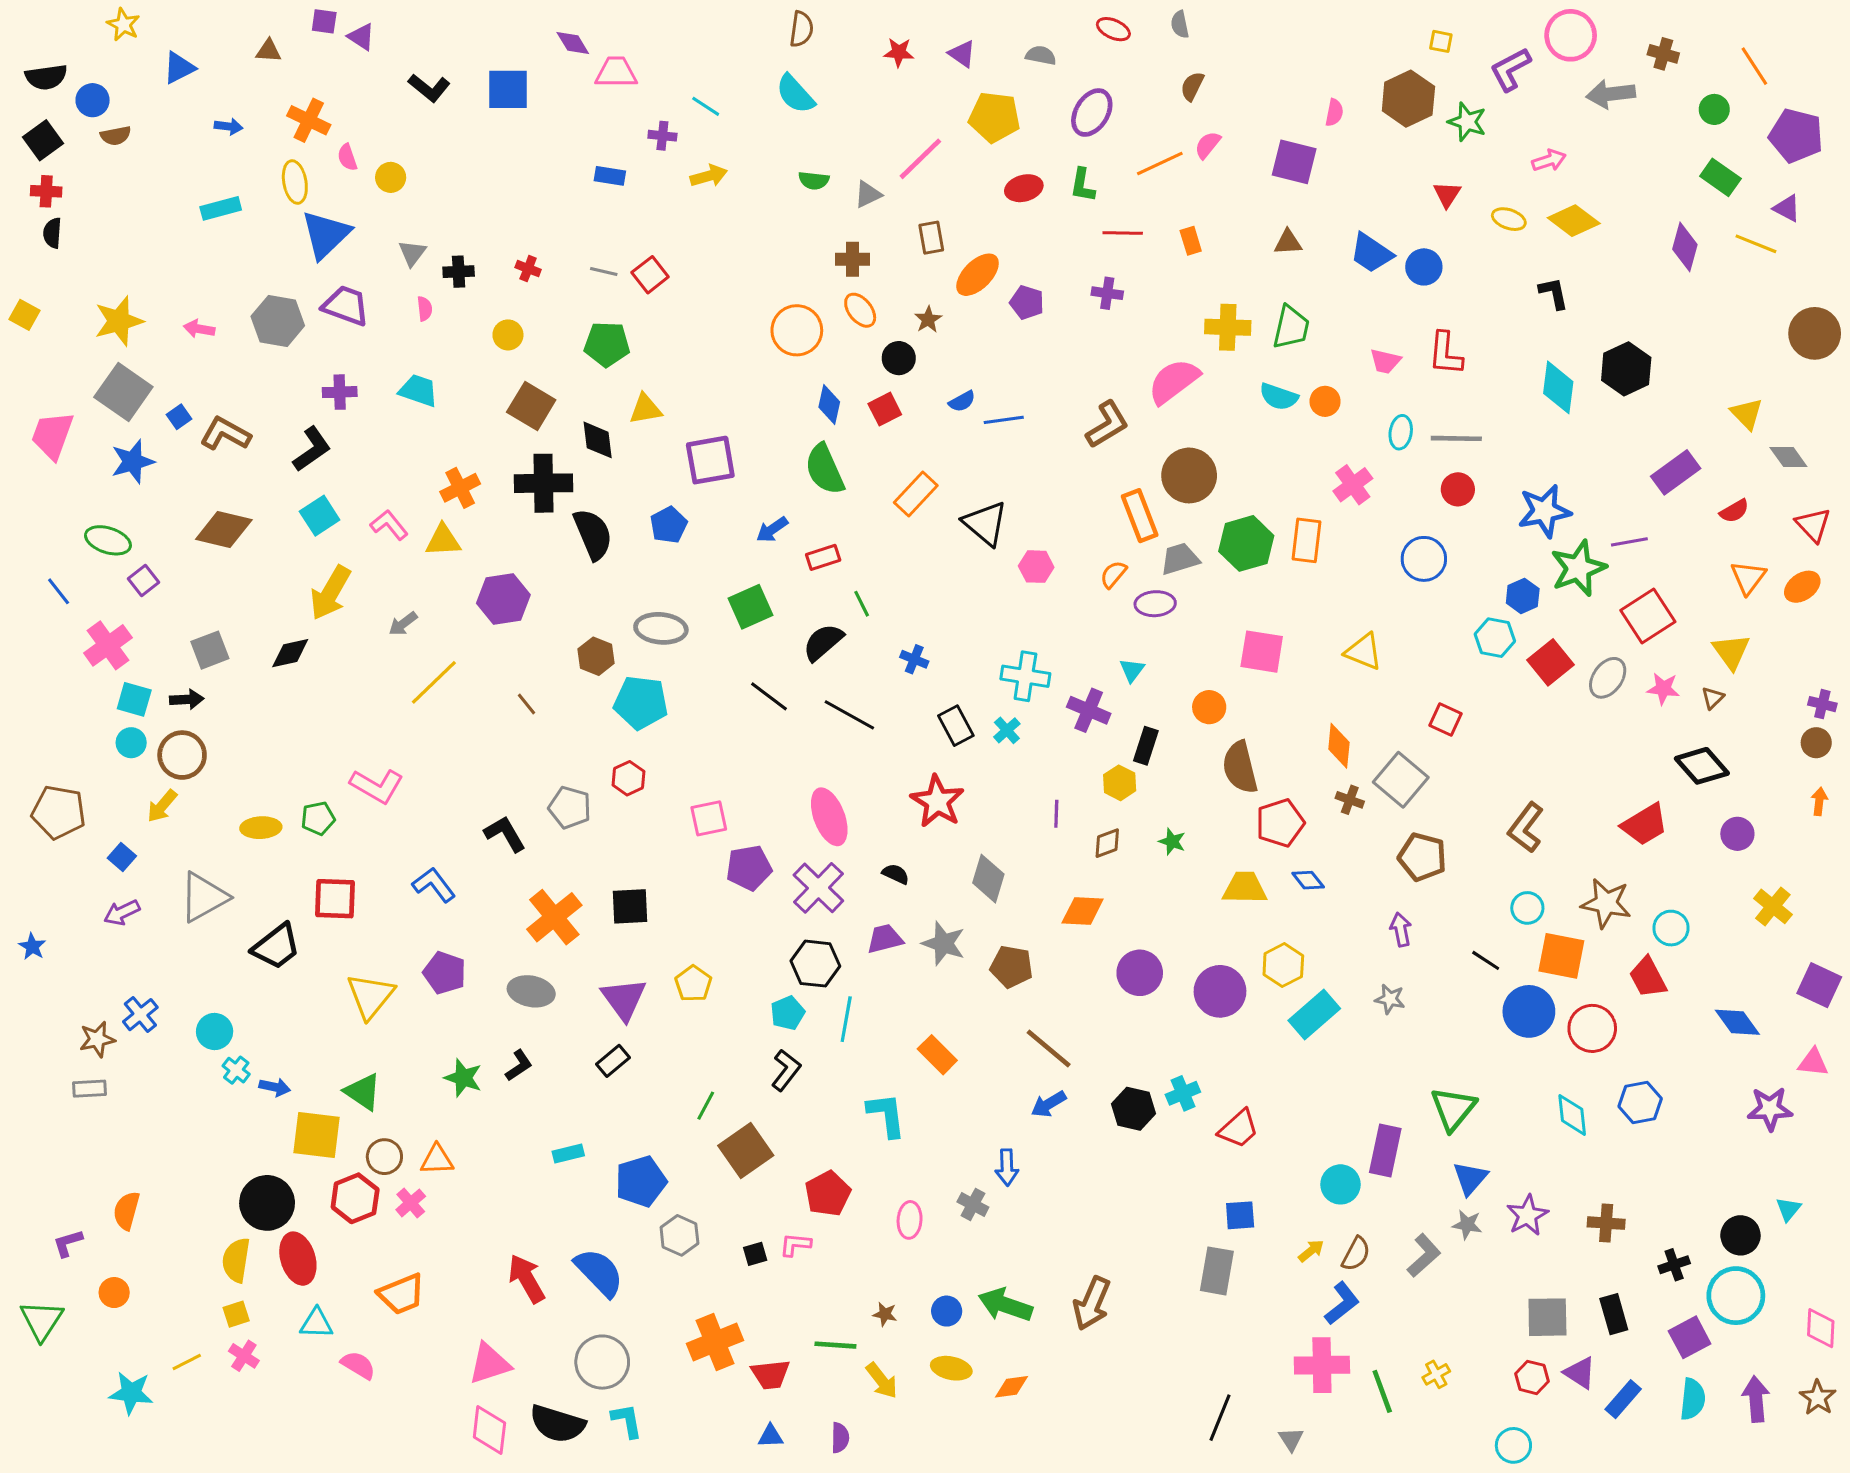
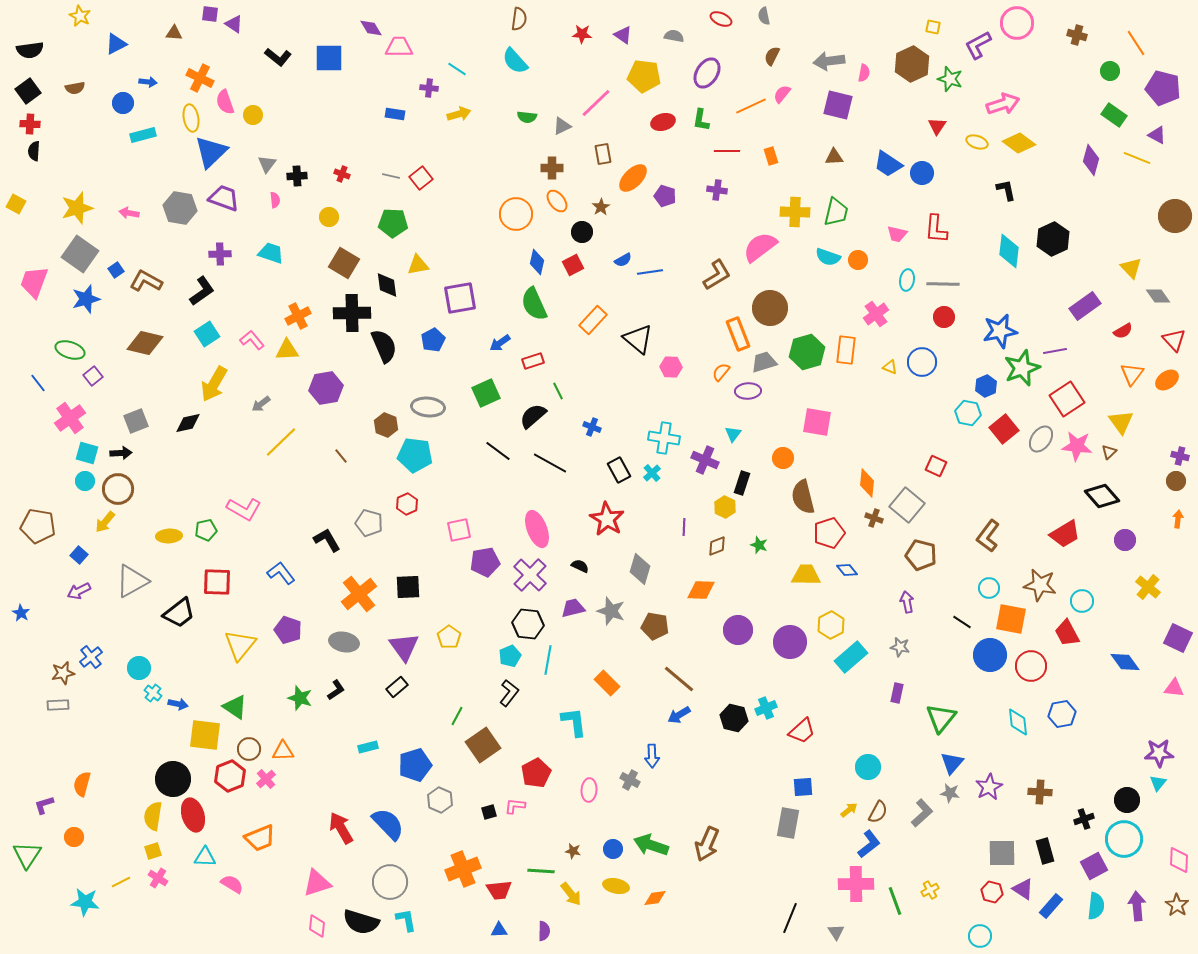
gray arrow: (1611, 94) -> (829, 61), moved
blue circle: (93, 100) -> (123, 103), moved
pink semicircle: (347, 157) -> (225, 102), size x1.4
pink arrow: (1549, 160) -> (1003, 104), size x1.5
yellow triangle: (1364, 652) -> (890, 367), moved, size x0.6
pink star: (1663, 689) -> (1077, 446), size x1.4
purple star: (1770, 1109) -> (1159, 753), moved
purple rectangle: (1385, 1150) -> (897, 693), moved, size x0.6
pink diamond: (489, 1430) -> (317, 926), size x0.7

